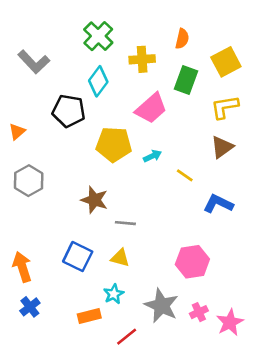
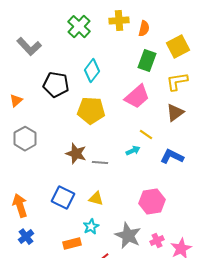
yellow cross: (142, 59) -> (119, 21), moved
cyan diamond: (98, 81) -> (92, 71), moved
pink trapezoid: (151, 108) -> (137, 97), moved
cyan arrow: (152, 156) -> (133, 151), moved
gray line: (125, 223) -> (100, 163), moved

